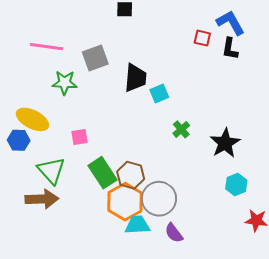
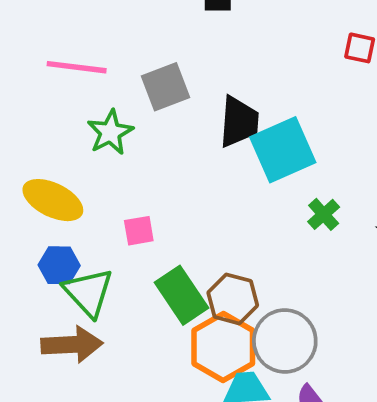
green star: (65, 83) -> (110, 132), turned -30
cyan square: (159, 94) -> (283, 150), size x1.8
blue hexagon: (19, 140) -> (59, 265), moved

